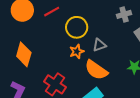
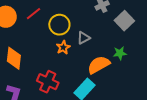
orange semicircle: (96, 70) -> (99, 65), moved, turned 125

